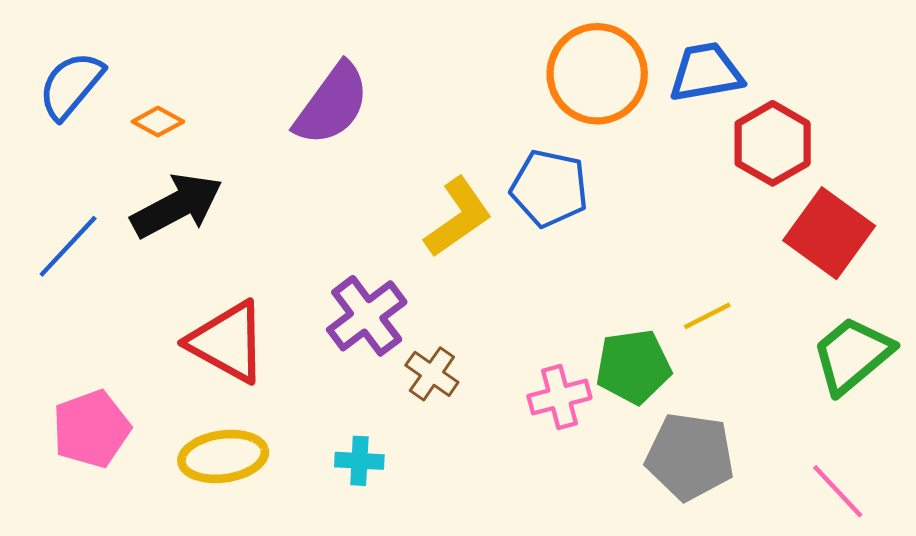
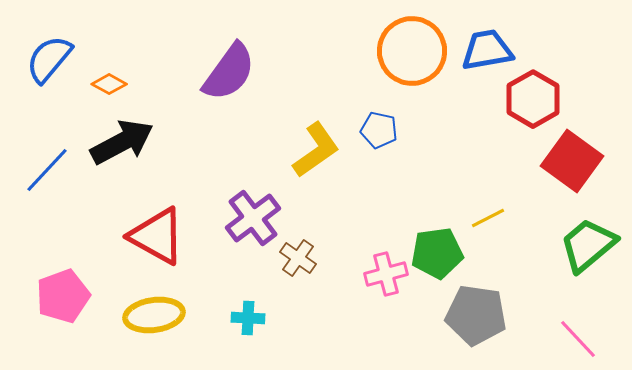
blue pentagon: (549, 188) -> (379, 130), size x0.7

